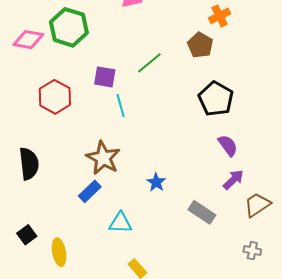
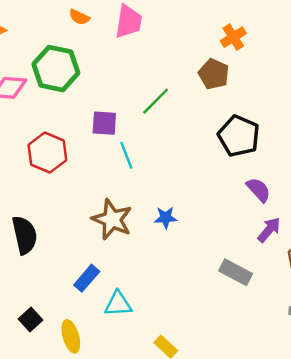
blue star: (156, 182) -> (166, 218), moved, turned -30
blue rectangle: (90, 191) -> (87, 278), moved
cyan triangle: (120, 223) -> (118, 304), moved

